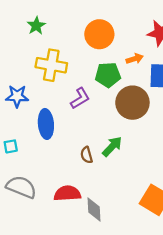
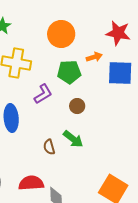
brown circle: (132, 103) -> (77, 106), moved, size x0.5
green arrow: (112, 146) -> (73, 139), turned 85

